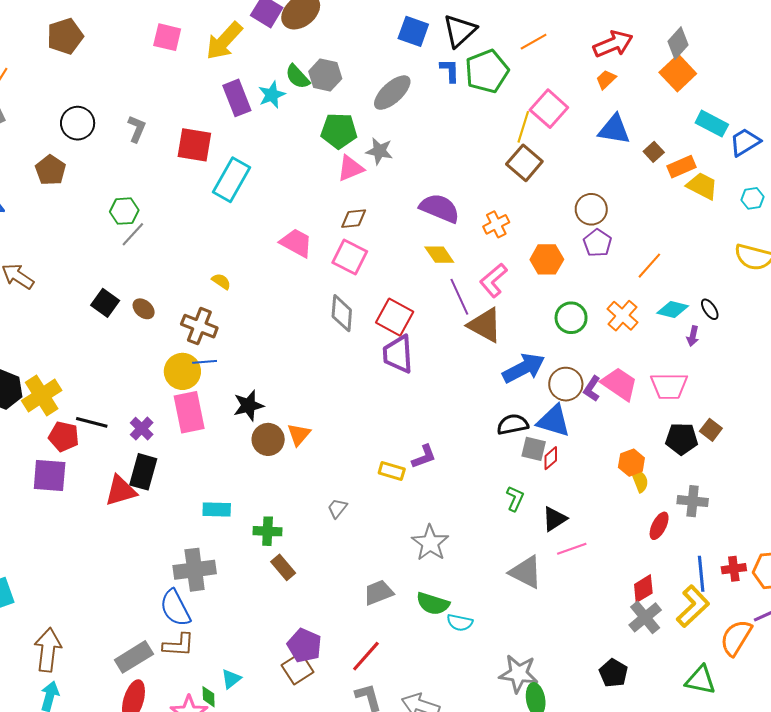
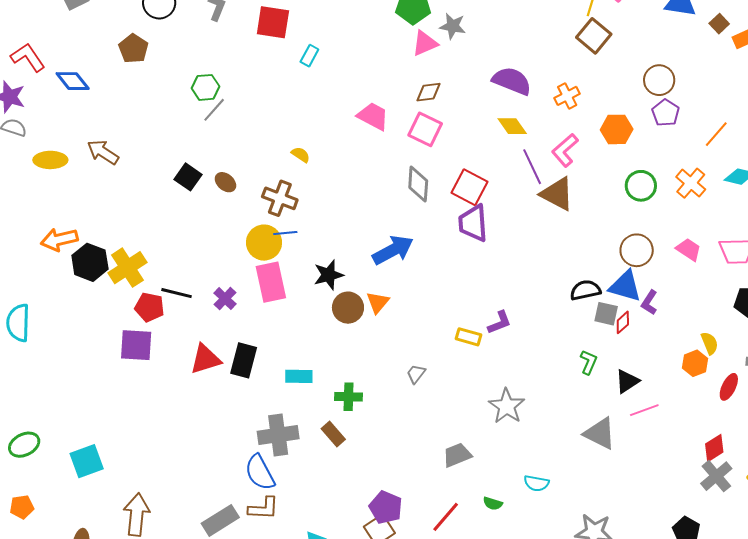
cyan rectangle: (232, 180) -> (309, 56), size x0.5
blue arrow: (524, 368) -> (393, 250), moved
pink trapezoid: (619, 384) -> (689, 249), size x0.7
purple L-shape: (592, 389) -> (649, 302), moved
orange hexagon: (631, 463) -> (695, 363), moved
black rectangle: (143, 472) -> (244, 360), moved
brown rectangle: (283, 567) -> (333, 434), moved
green semicircle: (433, 604) -> (493, 503), moved, size x0.6

